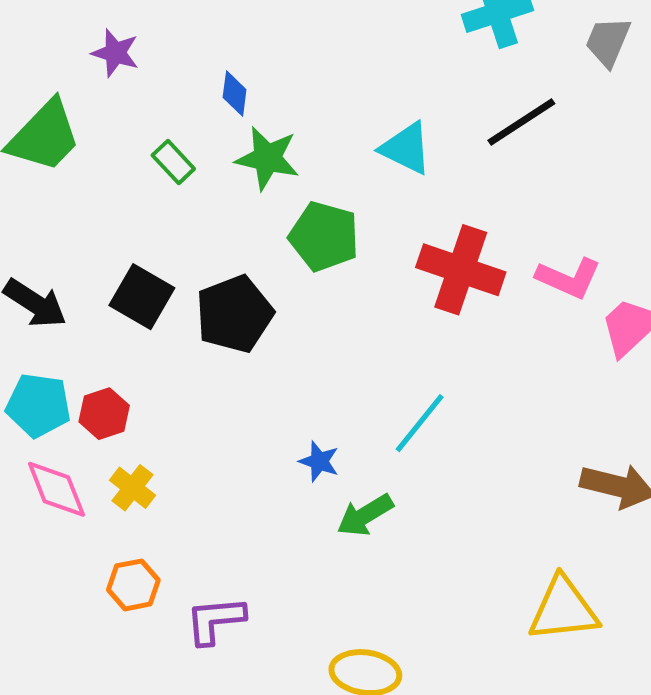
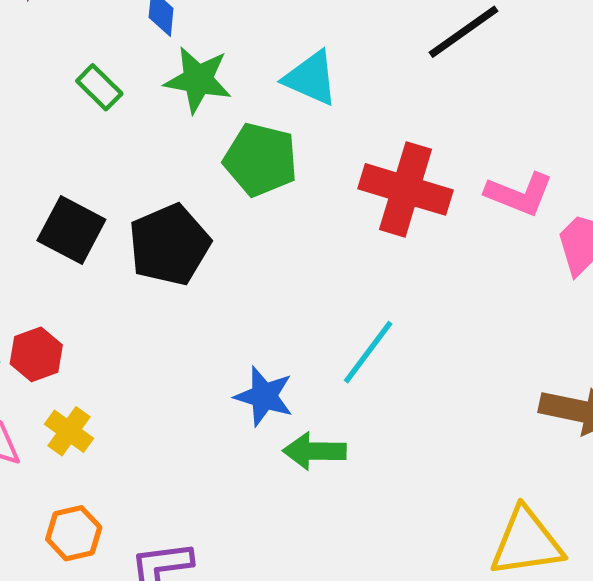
cyan triangle: (406, 148) -> (311, 78), moved
blue star: (319, 461) -> (264, 396), size x1.4
green arrow: (365, 515) -> (314, 451), turned 34

